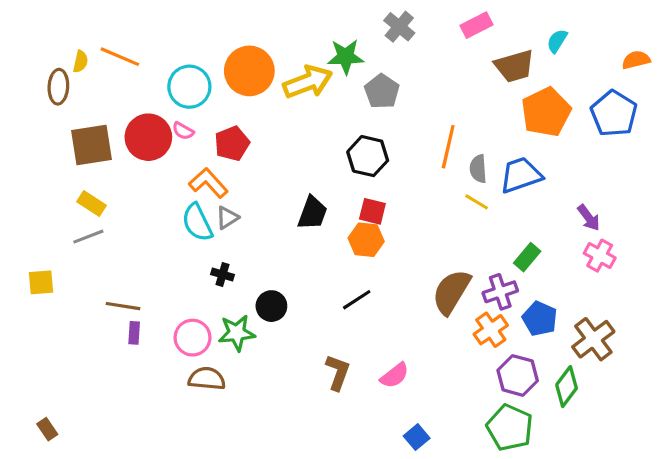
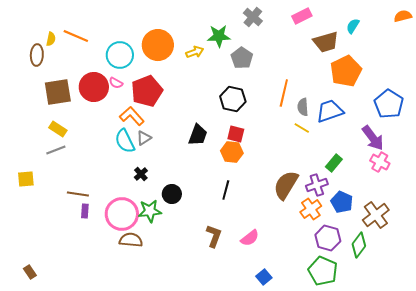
orange semicircle: (636, 60) -> (403, 16), moved
yellow arrow: (308, 82) -> (195, 52), size x0.6
blue pentagon: (614, 114) -> (389, 104), moved
red pentagon: (232, 143) -> (147, 91), size x1.4
purple arrow: (589, 218) -> (373, 138), size x1.5
black cross: (223, 274) -> (141, 174), turned 32
black line: (357, 300) -> (226, 190), turned -42
pink circle: (193, 338) -> (122, 214), size x1.4

